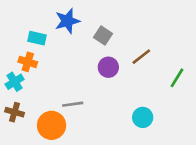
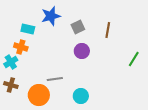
gray square: (103, 36) -> (78, 27), turned 32
brown line: (141, 57) -> (108, 30), moved, turned -42
cyan circle: (143, 117) -> (81, 96), moved

